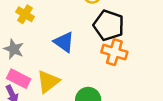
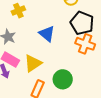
yellow cross: (25, 14) -> (18, 11), turned 32

